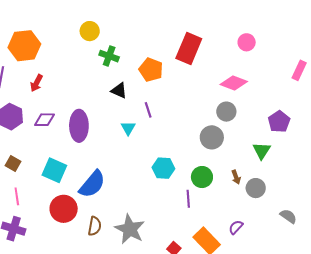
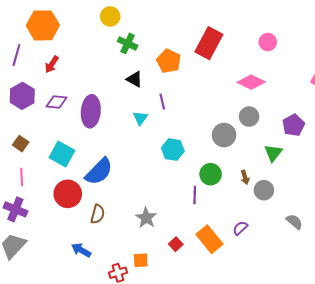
gray circle: (226, 112) -> (249, 117), moved
cyan hexagon: (163, 168) -> (173, 150), moved
gray star: (130, 229) -> (146, 218), moved, size x0.7

